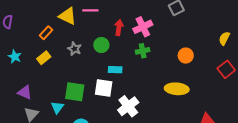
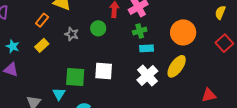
orange circle: (186, 56) -> (183, 32), size x1.6
cyan rectangle: (115, 70) -> (147, 48), moved
yellow ellipse: (177, 89) -> (177, 66), turned -55
purple triangle: (25, 92) -> (11, 70), moved
white cross: (128, 106) -> (147, 75), moved

